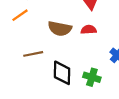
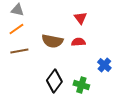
brown line: (33, 54) -> (19, 51), moved
black diamond: (62, 73) -> (54, 81), turned 35

